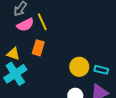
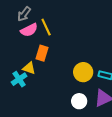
yellow triangle: (13, 54) -> (29, 68), moved
cyan cross: (15, 74) -> (19, 79), size x0.7

